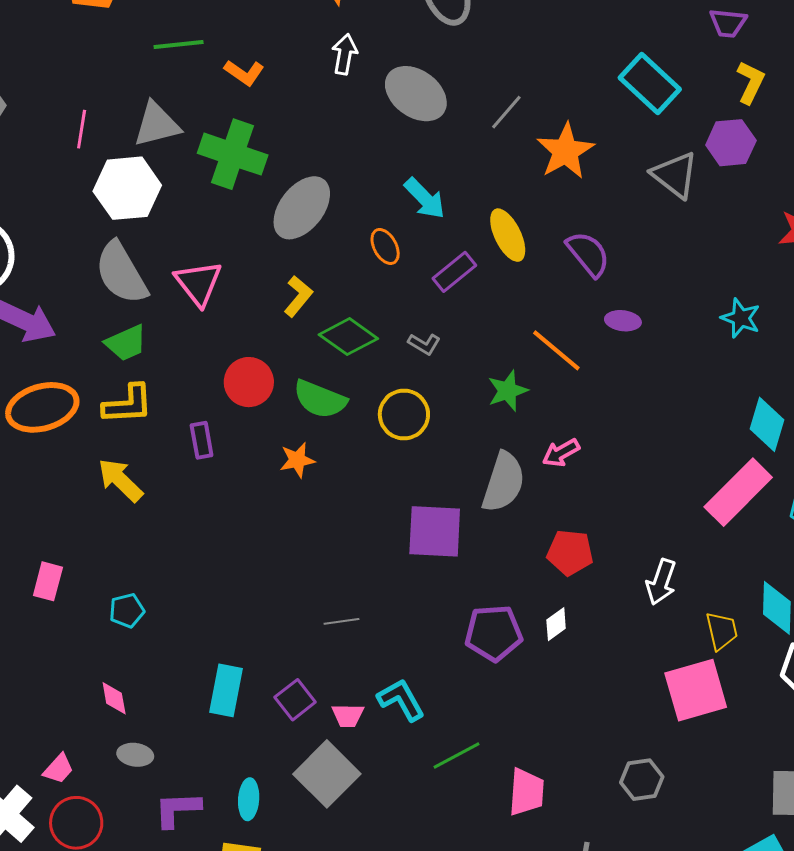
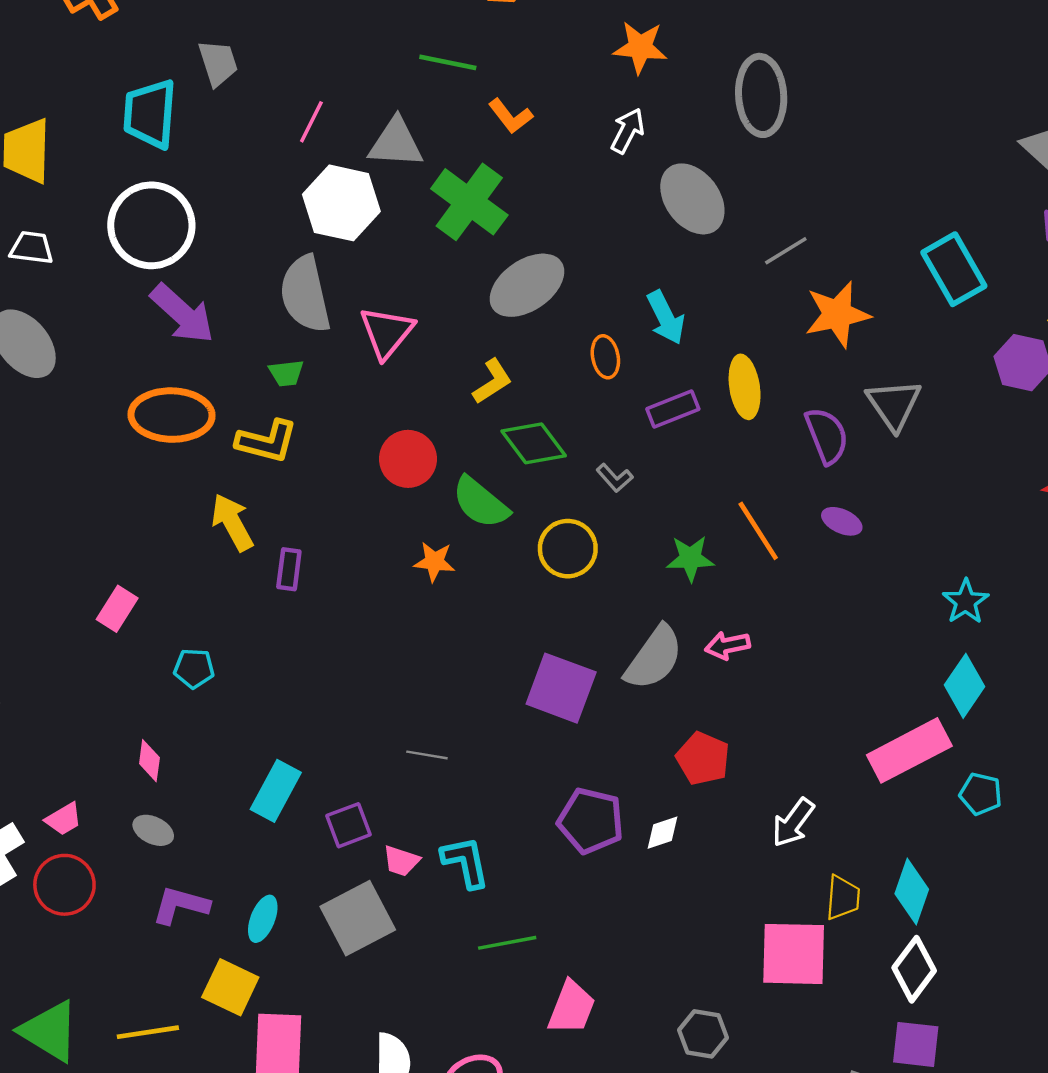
gray triangle: (675, 175) -> (894, 405), moved
cyan star: (741, 318) -> (966, 602), moved
green trapezoid: (126, 343) -> (286, 373), size x0.7
purple rectangle: (202, 440) -> (289, 569), moved

